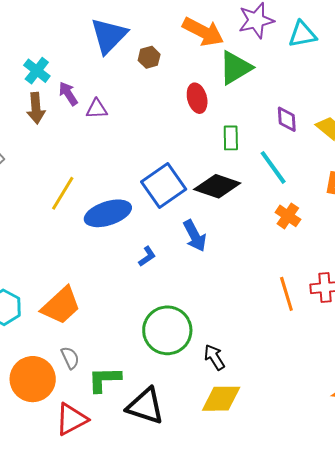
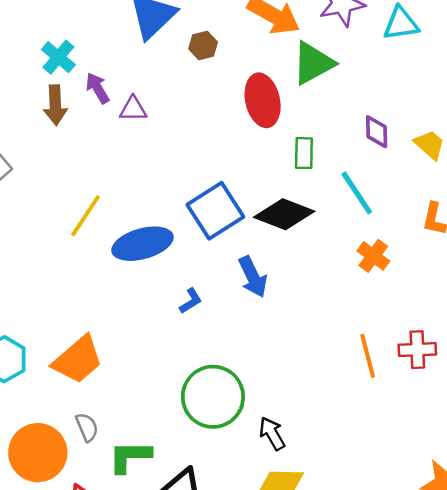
red ellipse: (197, 98) -> (263, 100), size x1.4

